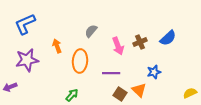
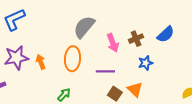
gray semicircle: (91, 31) -> (84, 27), size x1.6
orange arrow: (57, 46) -> (41, 62), moved
blue star: (154, 72) -> (146, 63), moved

